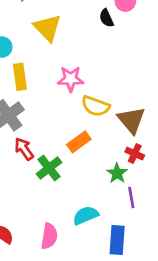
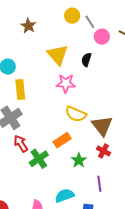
black semicircle: (106, 18) -> (86, 60), moved, turned 40
yellow triangle: (47, 28) -> (58, 55), moved
pink star: (71, 79) -> (66, 83), moved
green star: (117, 173) -> (79, 160), moved

